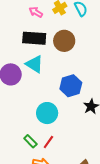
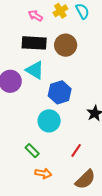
blue hexagon: (71, 86) -> (60, 92), moved
red line: (48, 142) -> (76, 150), moved

